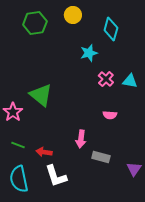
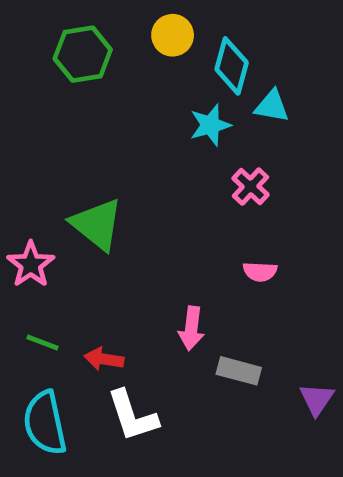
cyan diamond: (111, 29) -> (232, 66), moved
cyan triangle: (130, 81) -> (272, 106), moved

